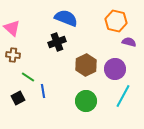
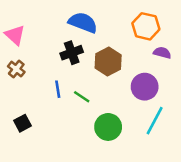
brown cross: (13, 55) -> (16, 69), turned 32
brown hexagon: (86, 65) -> (108, 61), moved
green line: (28, 77) -> (82, 97), moved
blue line: (43, 91) -> (58, 89), moved

